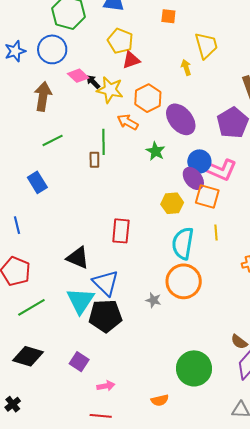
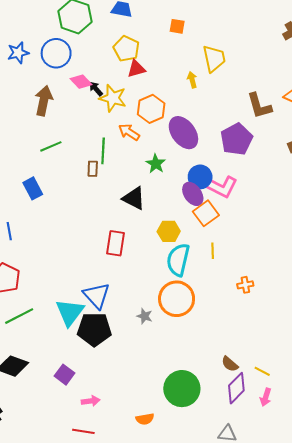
orange square: (207, 197) -> (206, 213), turned 35
yellow hexagon: (172, 203) -> (169, 231), moved
black triangle: (78, 258) -> (134, 198), moved

